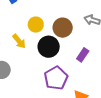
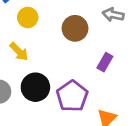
yellow circle: (36, 25) -> (28, 17), moved
black circle: (49, 47) -> (35, 87), moved

